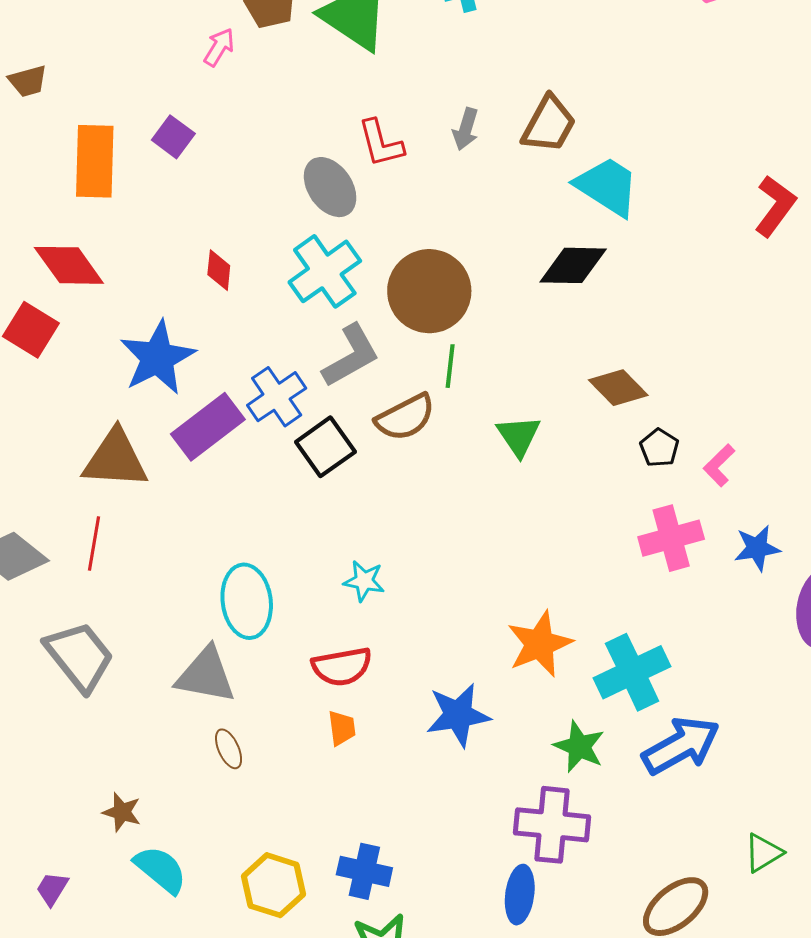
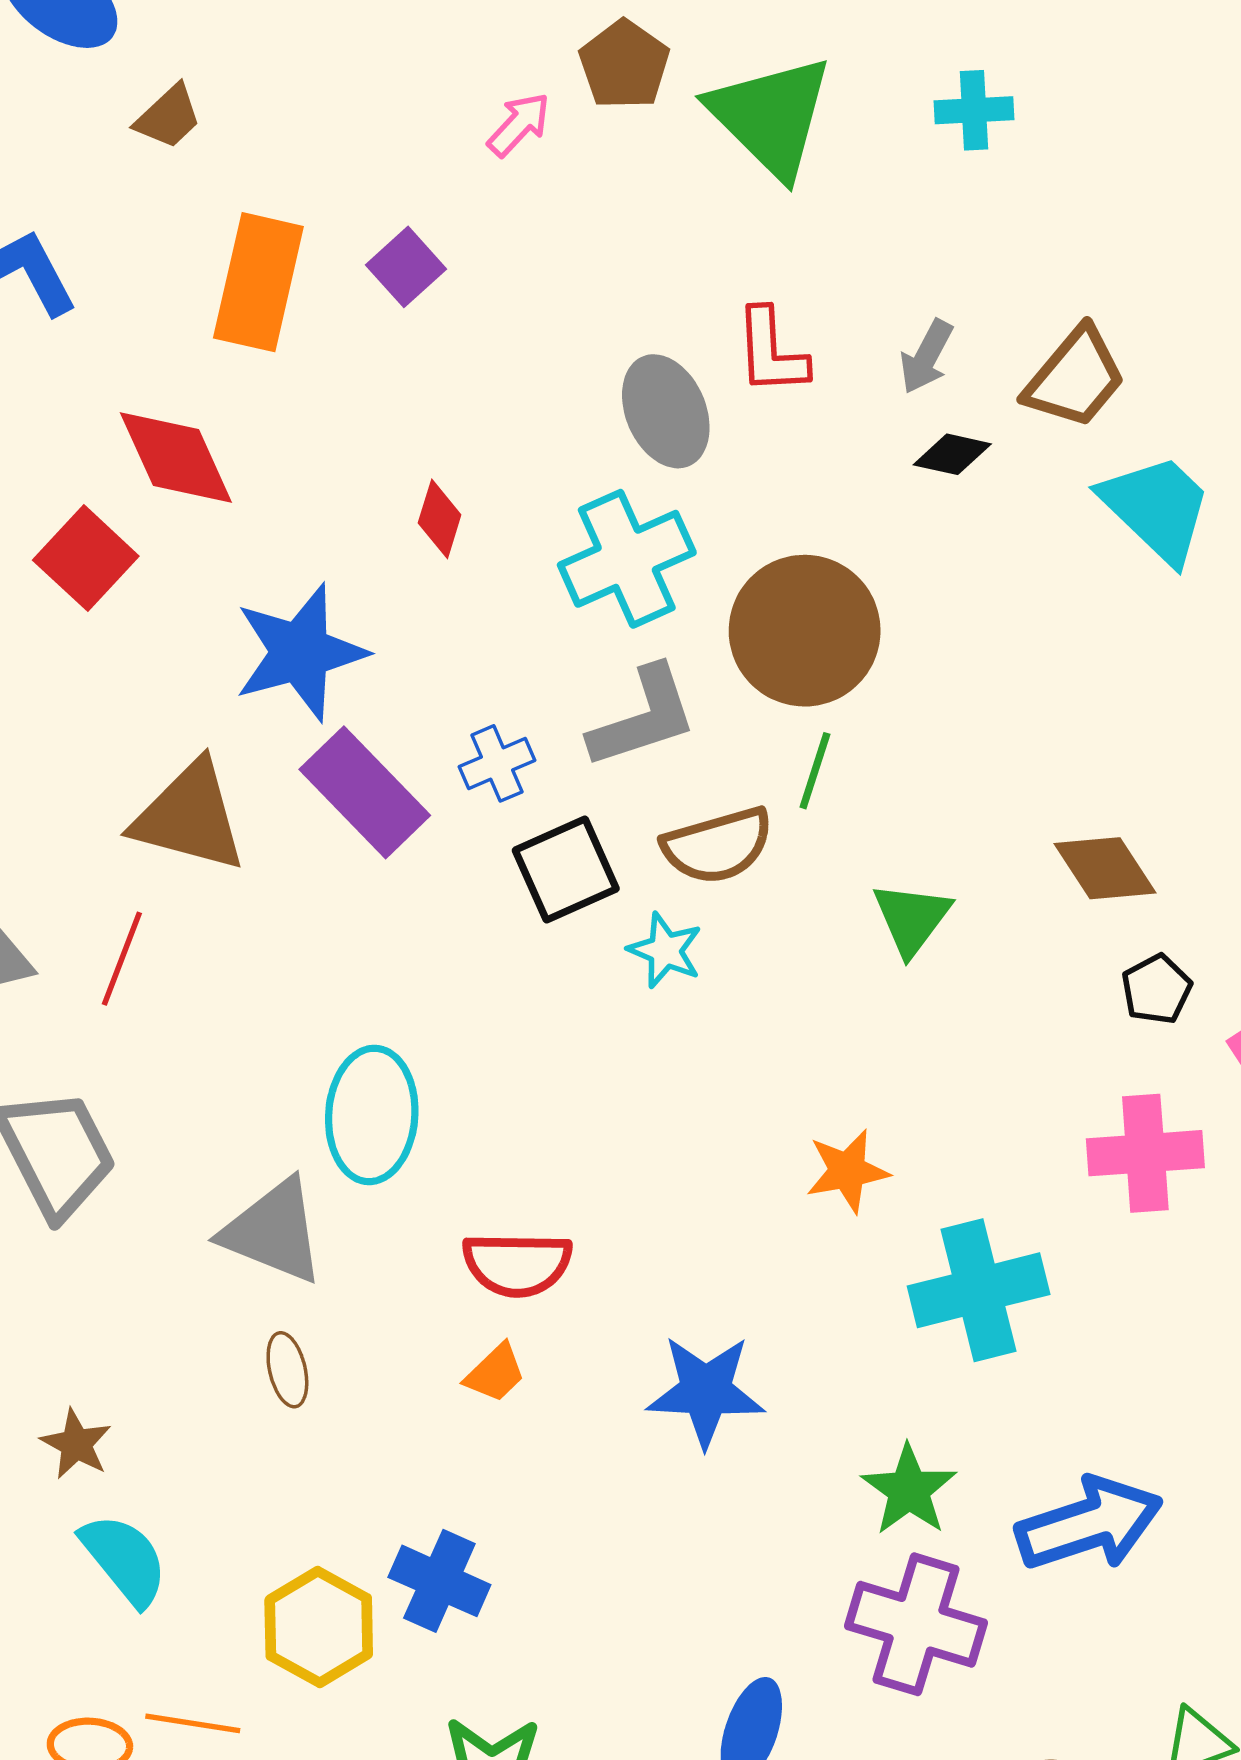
brown trapezoid: (28, 81) -> (168, 117), turned -39
black diamond: (573, 265) -> (952, 454), moved, size x0.6
blue cross: (277, 397) -> (497, 763), size x0.7
purple rectangle: (208, 427) -> (365, 792), turned 72
cyan star: (364, 581) -> (665, 950), moved
orange star: (540, 644) -> (847, 1171), moved, size x0.7
cyan cross: (632, 672) -> (979, 1290), moved
orange trapezoid: (342, 728) -> (495, 1373), turned 42
purple cross: (552, 825) -> (916, 1624), moved
blue cross: (364, 871) -> (439, 1581), moved

